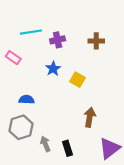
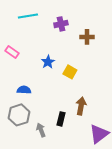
cyan line: (31, 32) -> (28, 16), moved
purple cross: (58, 40) -> (61, 24), moved
black rectangle: (67, 148) -> (61, 119), moved, turned 32

